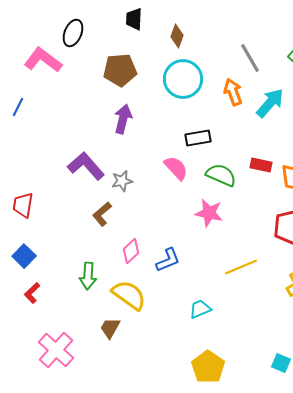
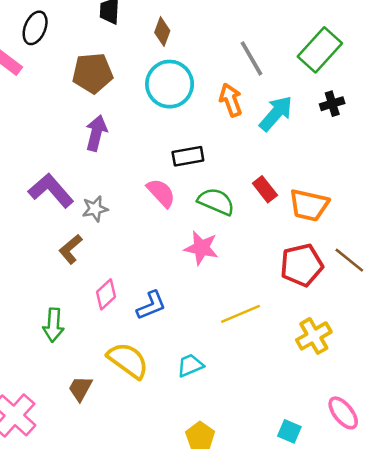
red rectangle: (261, 165) -> (265, 189), turned 40
yellow semicircle: (129, 295) -> (128, 360), moved
yellow pentagon: (208, 367) -> (200, 436), size x0.7

